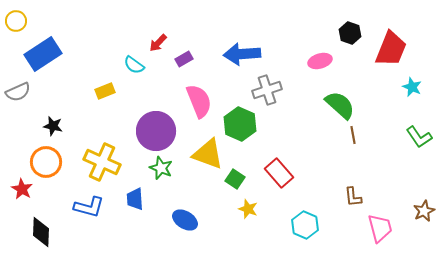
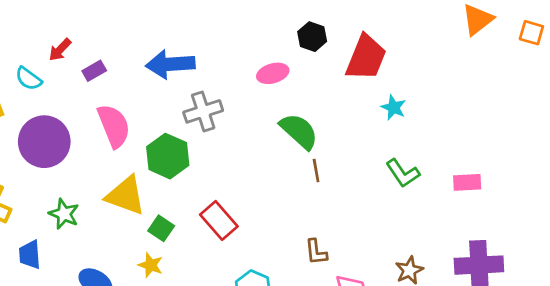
purple circle: (156, 131) -> (44, 142), moved
yellow star: (248, 209) -> (151, 265), moved

